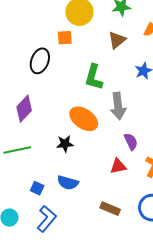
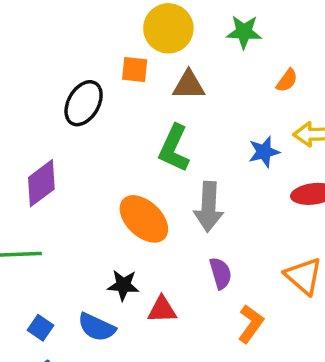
brown triangle: (117, 40) -> (189, 85), moved, turned 30
black star: (65, 144) -> (123, 285), moved
red triangle: (118, 166) -> (162, 310), moved

